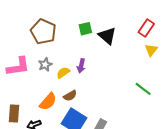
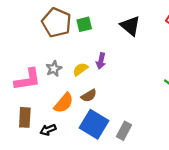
green square: (85, 29) -> (84, 24), moved
gray star: (45, 65) -> (54, 69), moved
pink L-shape: (18, 67) -> (28, 79), moved

